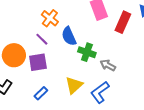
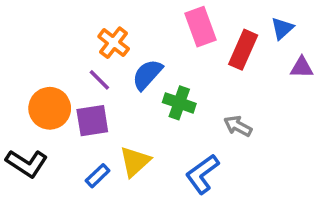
blue semicircle: (69, 36) -> (147, 75), turned 66
gray arrow: (108, 65) -> (238, 126), moved
yellow triangle: (74, 85) -> (135, 162), moved

